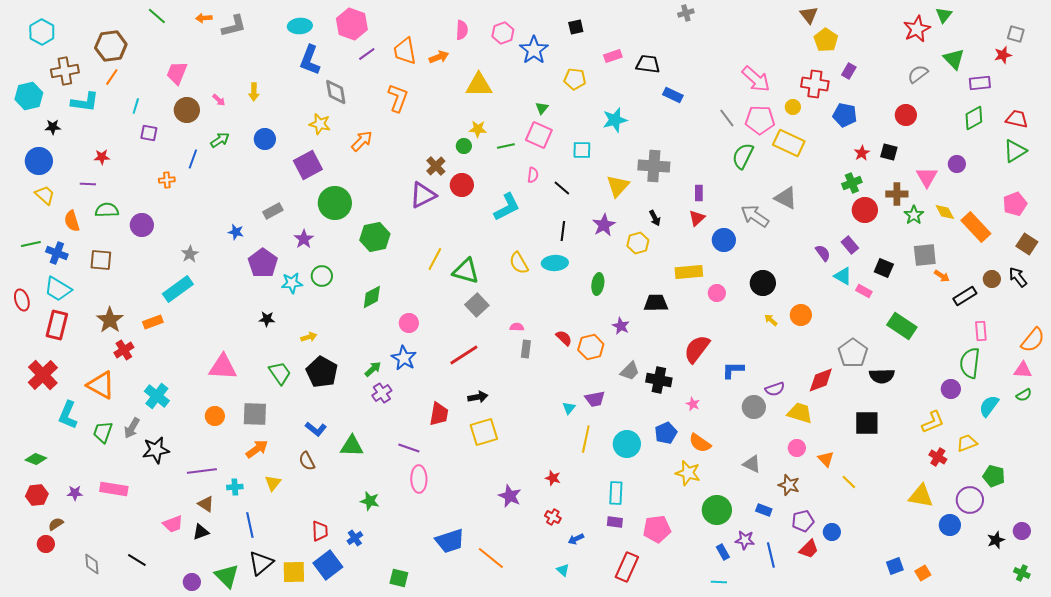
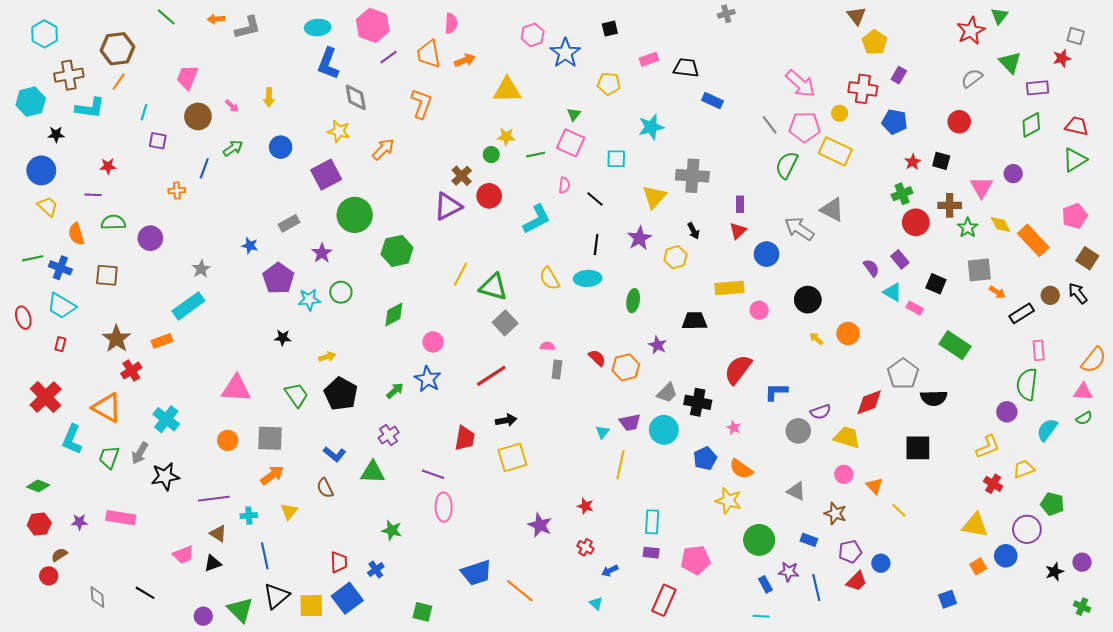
pink semicircle: (462, 30) -> (451, 23), moved
red rectangle: (57, 325) -> (60, 344), size x0.5
purple cross: (382, 393) -> (389, 435), moved
cyan circle: (627, 444) -> (664, 430), moved
orange square: (923, 573) -> (978, 566), moved

